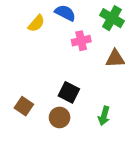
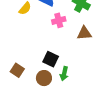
green arrow: (104, 116) -> (64, 74), moved

